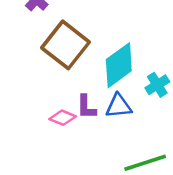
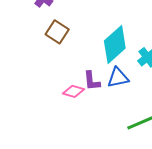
brown square: (66, 45) -> (57, 32), moved, size x0.6

